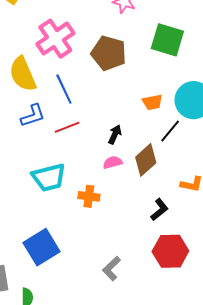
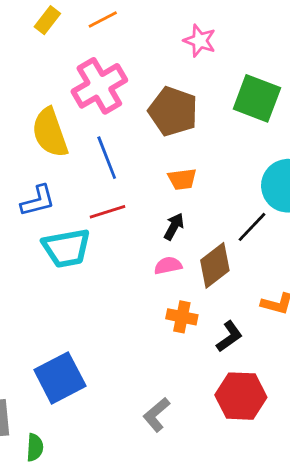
orange trapezoid: (152, 102) -> (182, 179), moved
blue L-shape: (33, 116) -> (38, 201), moved
cyan trapezoid: (49, 177) -> (66, 248), moved
orange cross: (89, 196) -> (182, 317), moved

